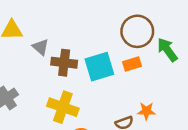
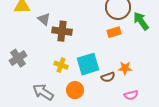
cyan square: (99, 67) -> (88, 64), moved
yellow cross: (63, 107) -> (61, 65), size x0.6

